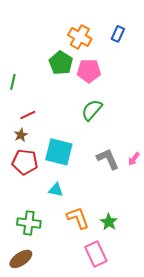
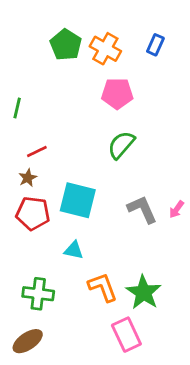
green pentagon: (61, 63) -> (66, 45), moved
green star: (109, 222) -> (144, 292), size x1.5

